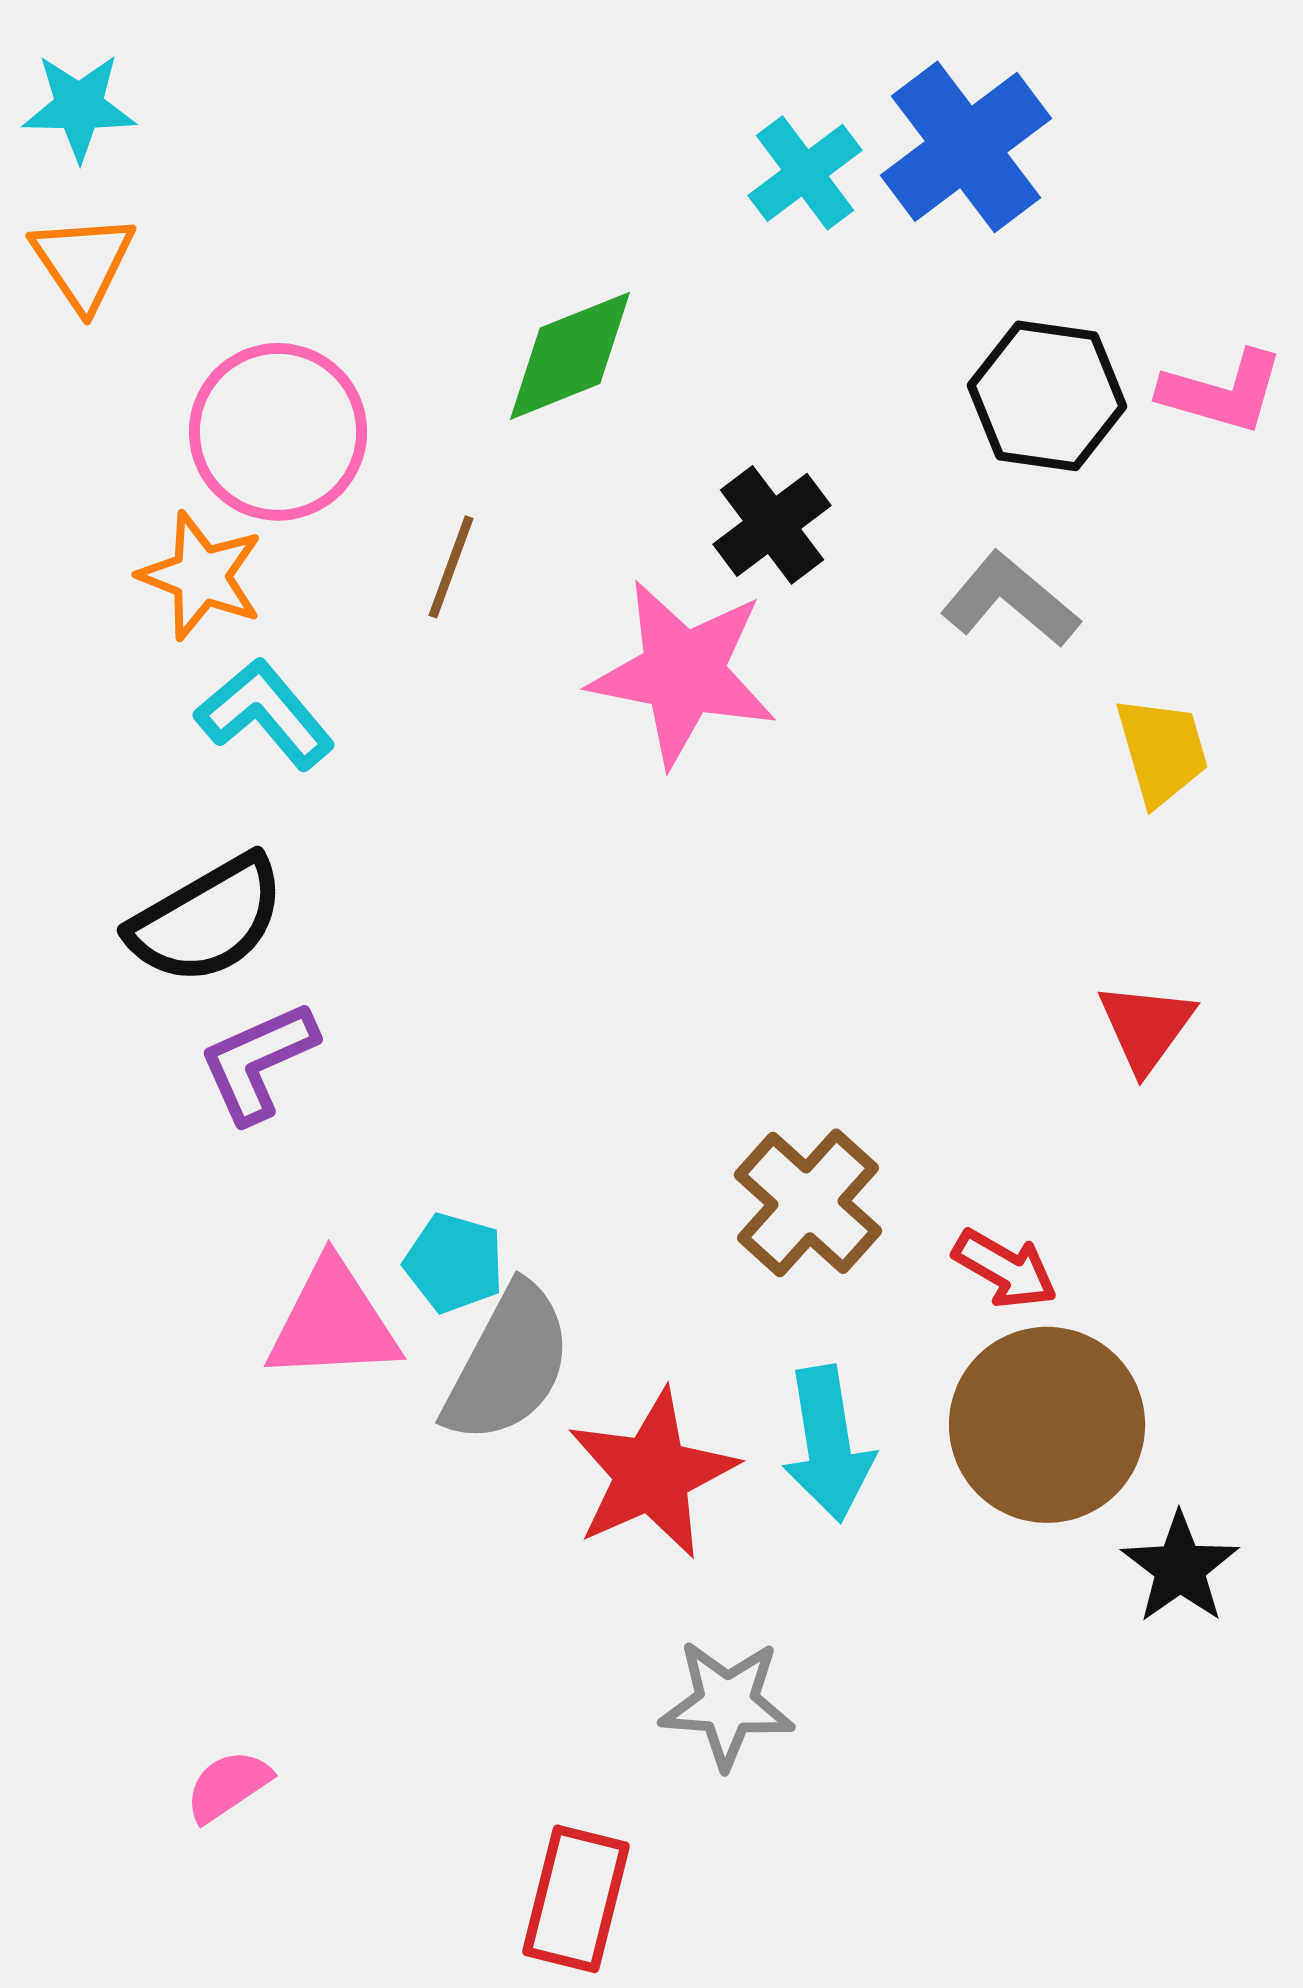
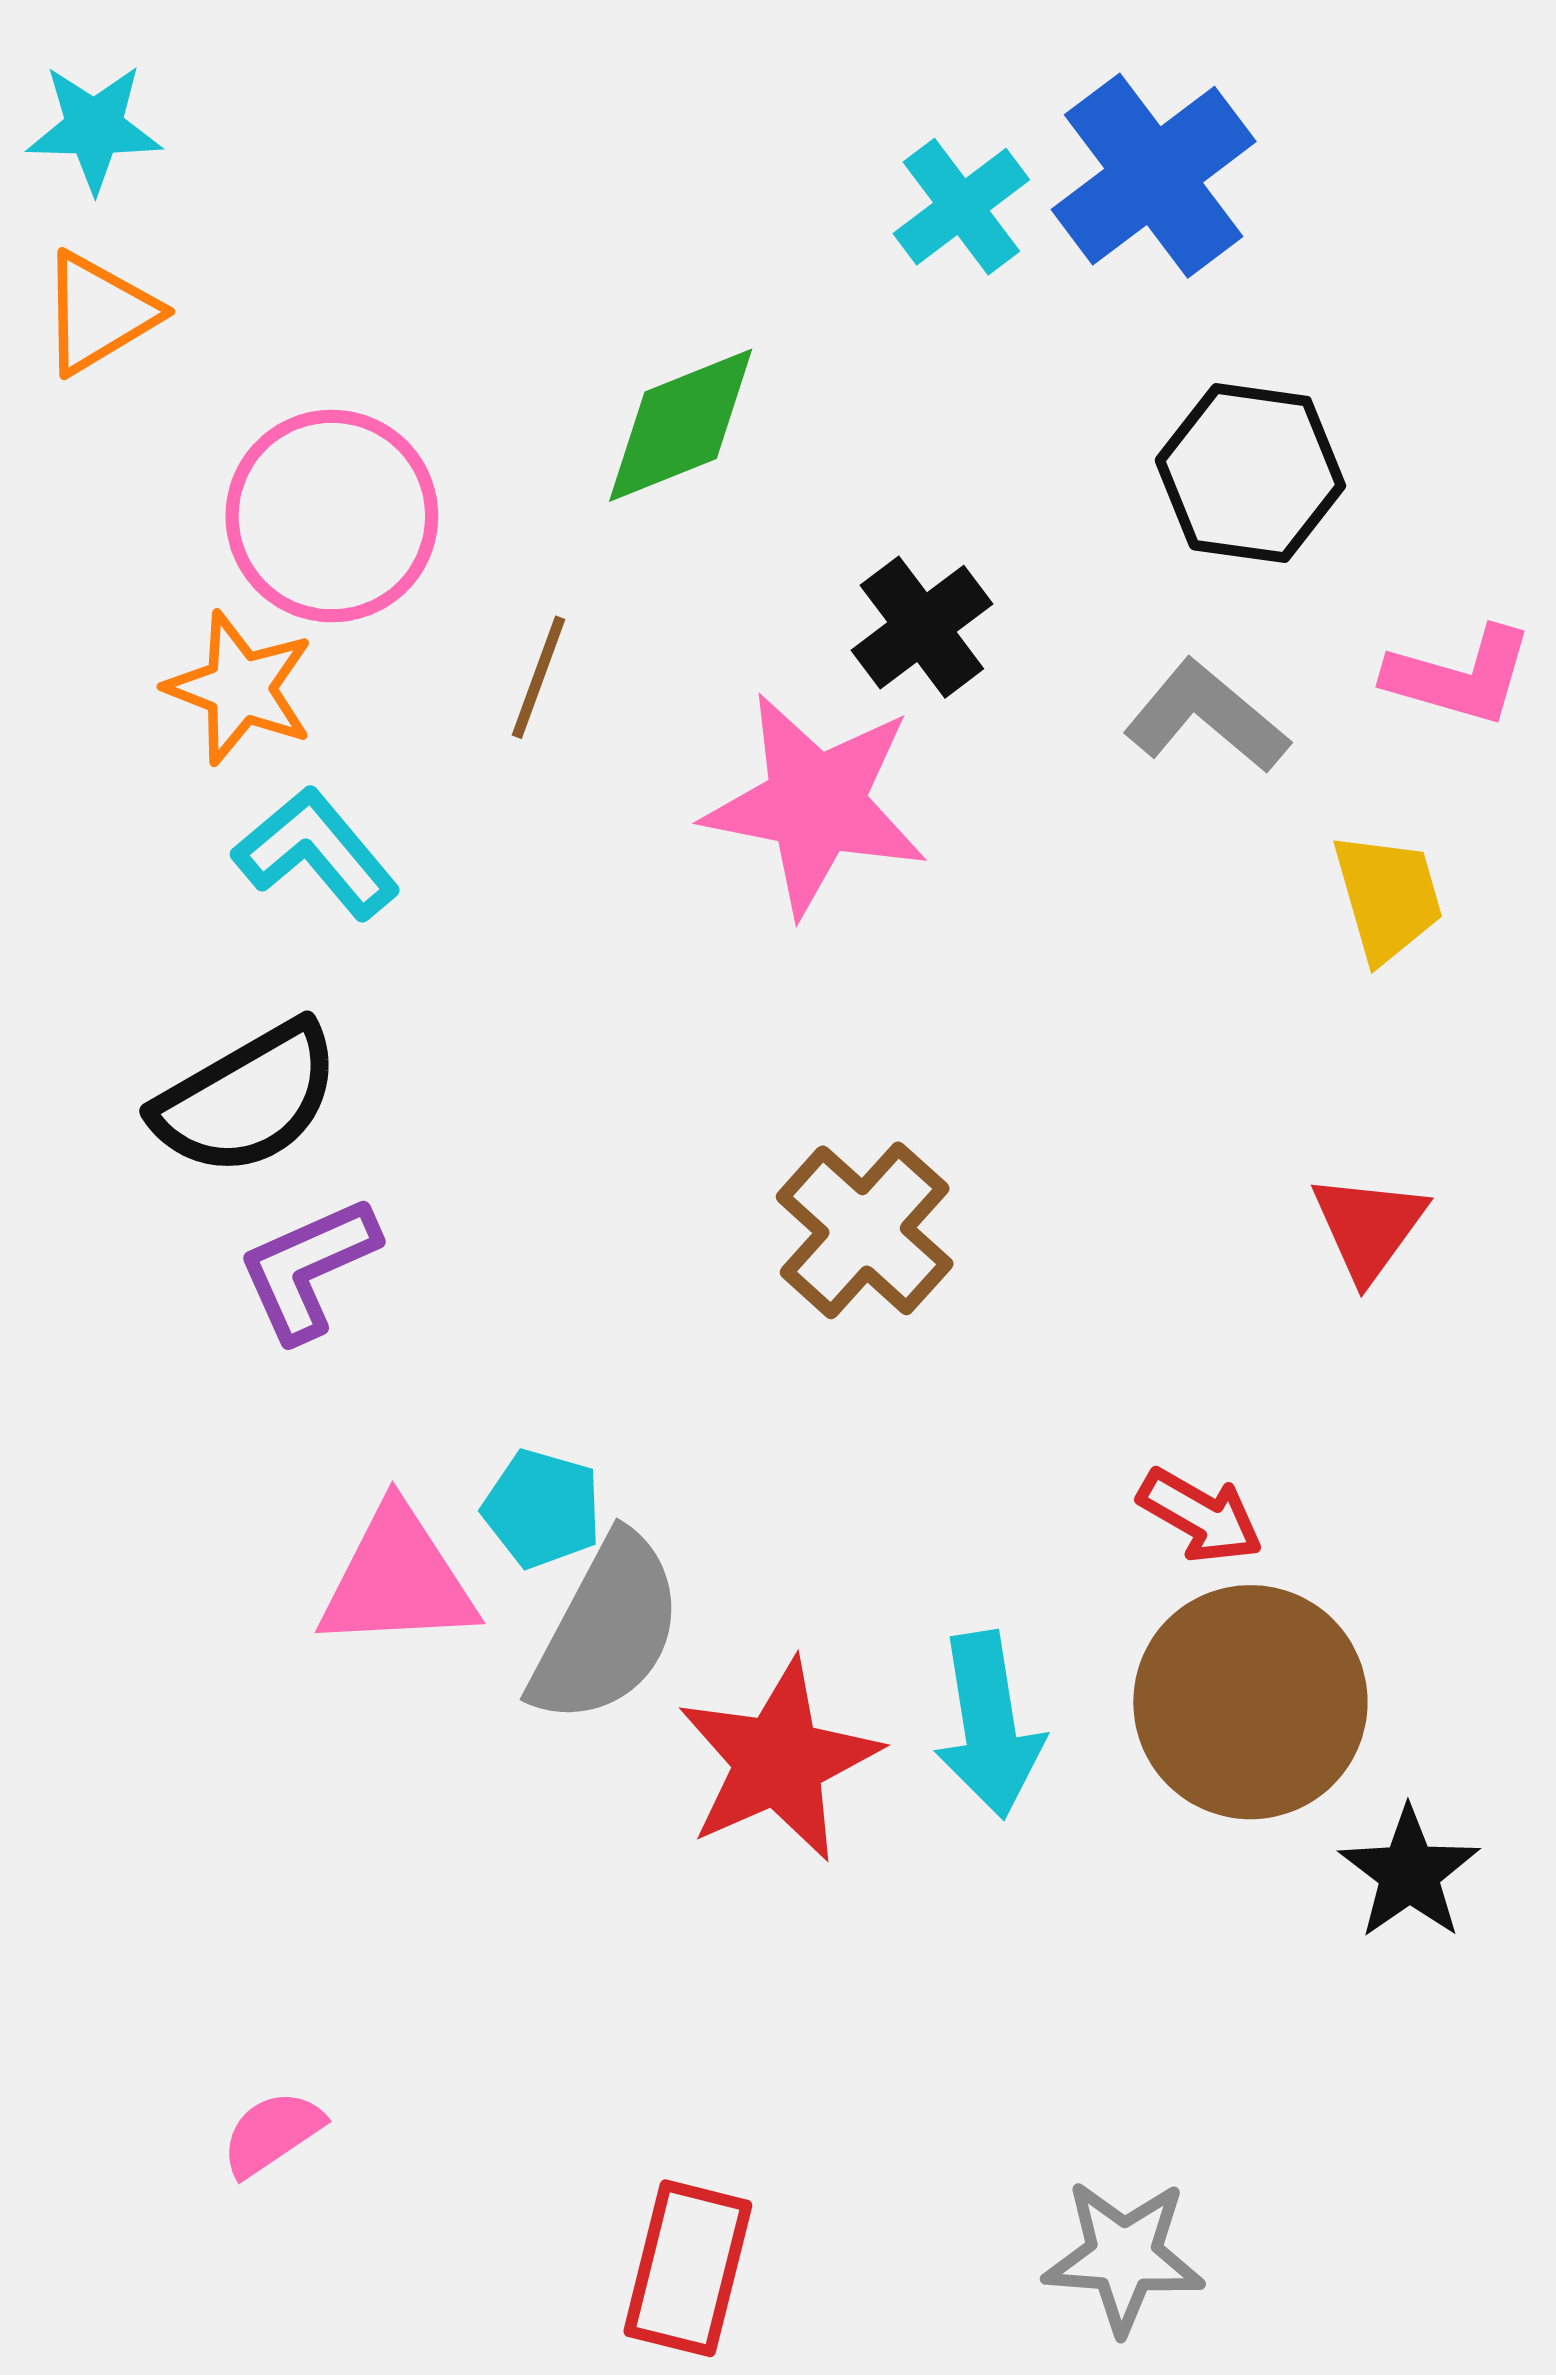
orange triangle: (83, 262) -> (99, 313), turned 33
pink L-shape: (1222, 392) -> (1459, 676), moved
brown cross: (808, 1203) -> (865, 1230), moved
gray star: (727, 1704) -> (1124, 2256), moved

